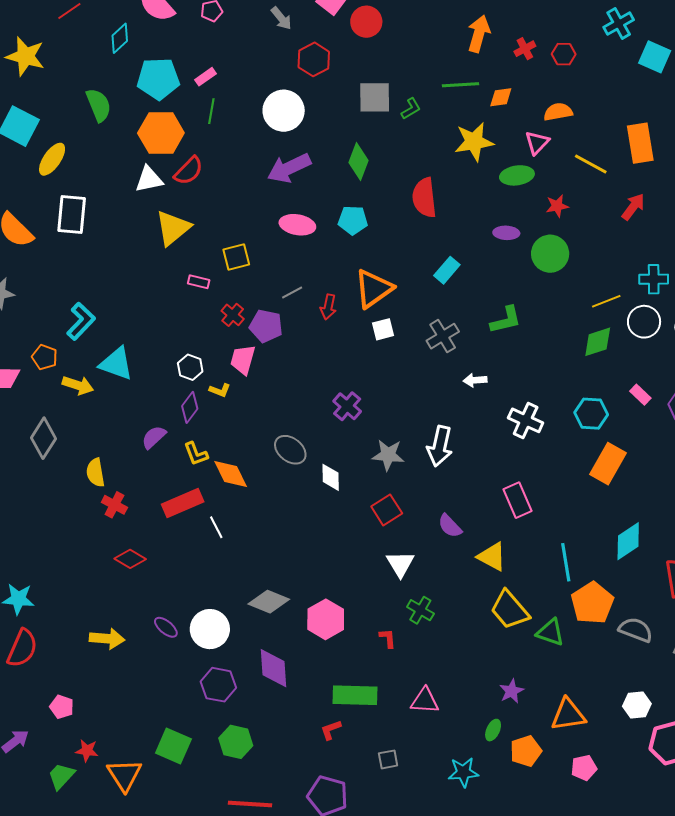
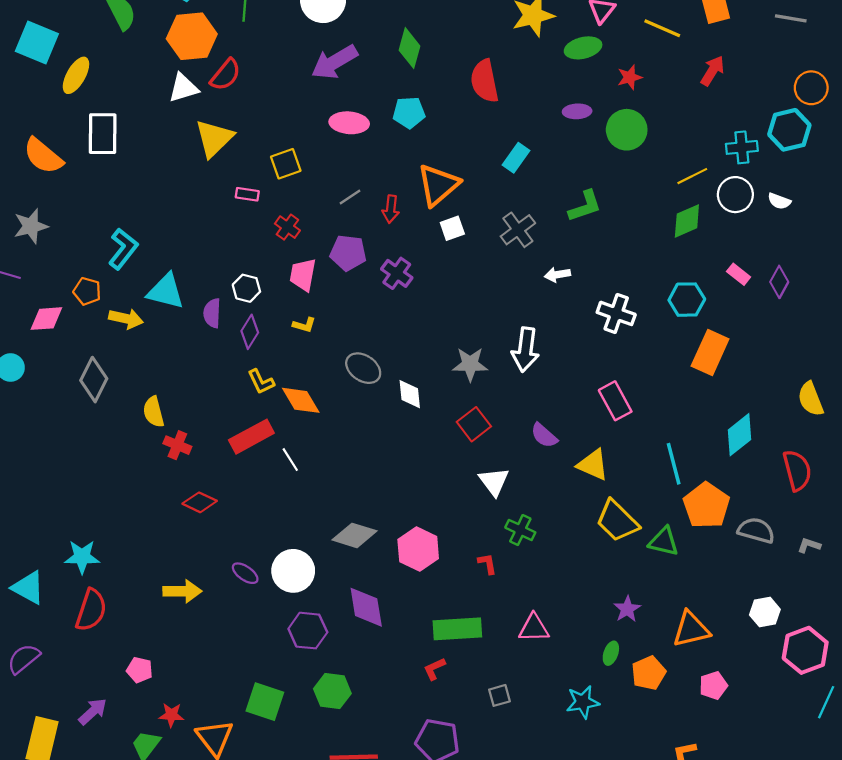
purple pentagon: (266, 326) -> (348, 253), moved
yellow L-shape: (220, 390) -> (304, 325), moved
purple cross: (347, 406) -> (397, 273), moved
purple semicircle: (154, 437) -> (212, 313), moved, turned -40

